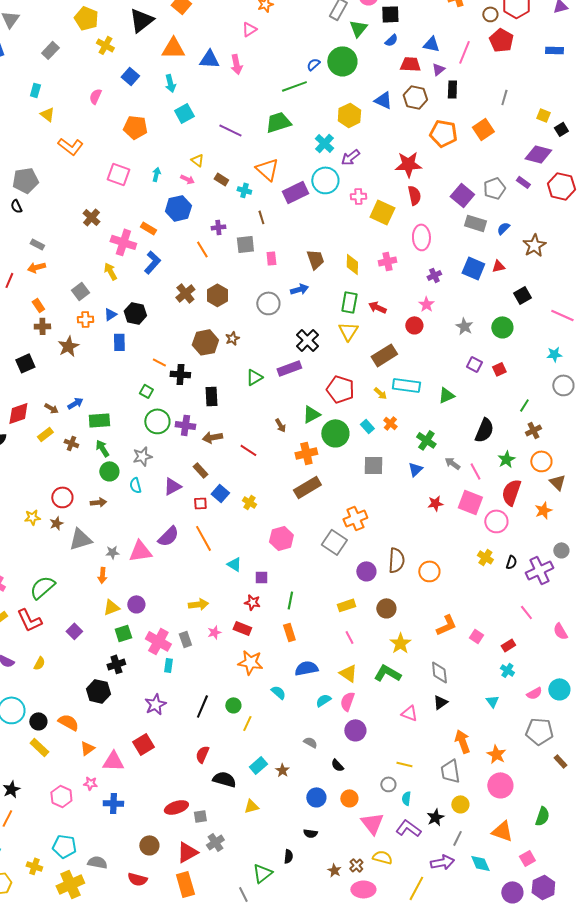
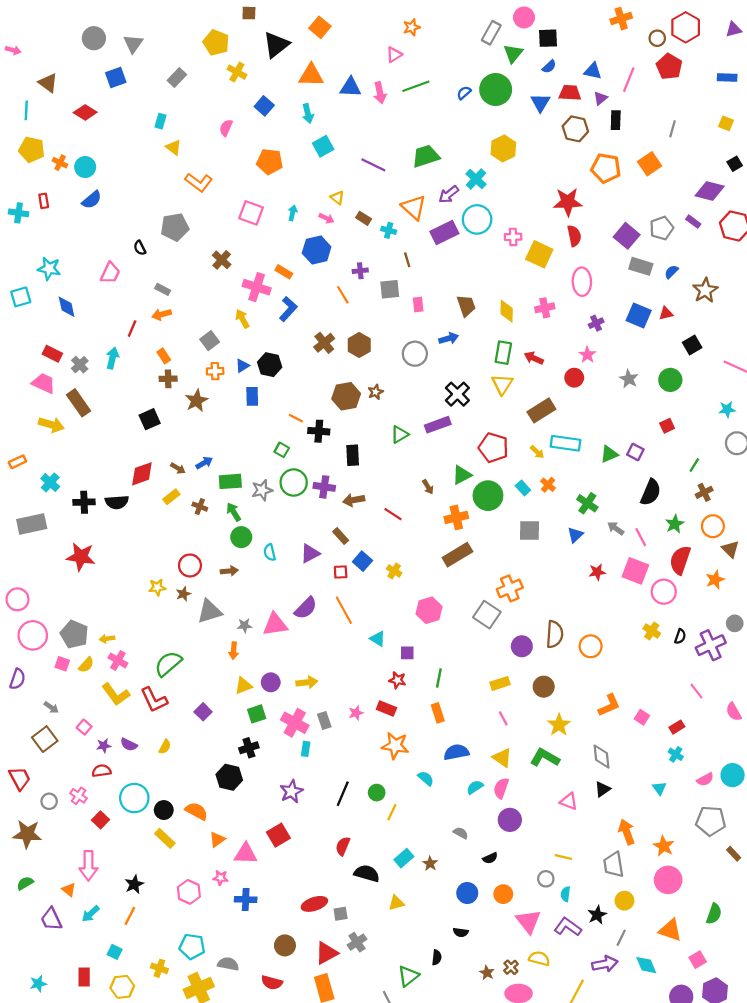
green line: (294, 86) -> (416, 86), moved
blue triangle: (383, 100) -> (540, 103), moved, turned 36
yellow square: (543, 115) -> (726, 123), moved
purple arrow: (350, 157) -> (449, 194), moved
gray pentagon: (25, 180) -> (175, 227), moved
purple square: (474, 364) -> (635, 452), moved
gray star: (142, 456) -> (262, 490), moved
yellow arrow: (198, 604) -> (307, 682), moved
black semicircle: (337, 765) -> (490, 858), turned -72

